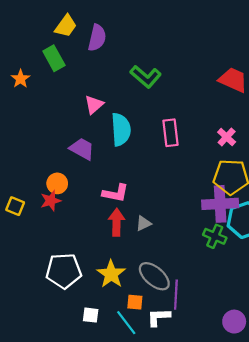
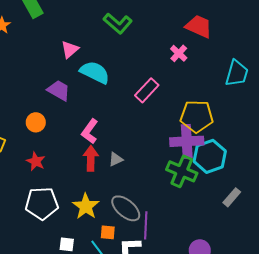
cyan semicircle: (121, 129) -> (95, 72), turned -60
pink rectangle: (170, 133) -> (147, 90), moved, turned 50
pink cross: (227, 137) -> (179, 53), moved
pink L-shape: (115, 193) -> (90, 131), turned 115
red star: (51, 201) -> (36, 161), moved, turned -30
green cross: (215, 236) -> (182, 171), size x1.4

